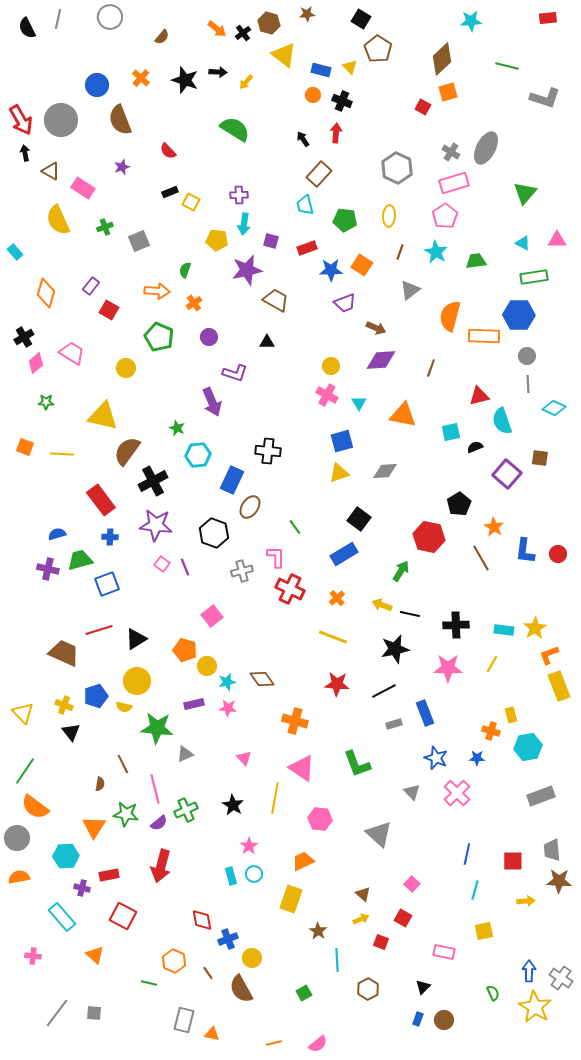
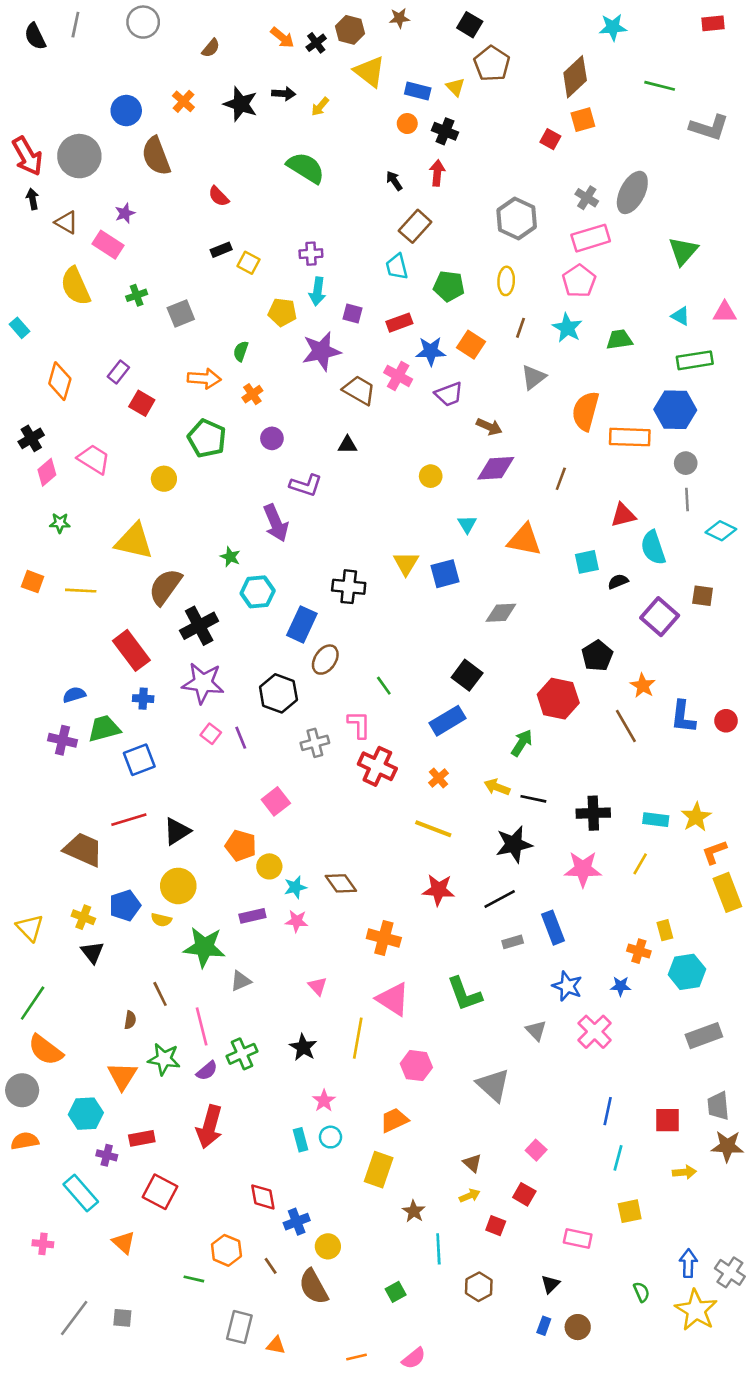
purple star: (122, 167) -> (125, 213), moved
pink cross: (327, 395) -> (398, 376), moved
yellow triangle: (339, 473) -> (406, 563), moved, turned -40

